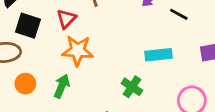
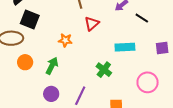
red triangle: (66, 19) -> (92, 24), moved
orange star: (78, 51) -> (65, 40), size x0.6

